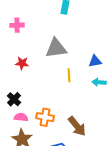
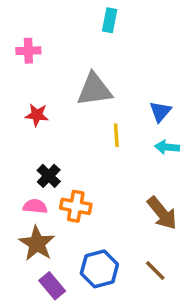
blue triangle: (95, 61) -> (160, 112), turned -40
black cross: (14, 99) -> (49, 176), moved
brown arrow: (77, 126) -> (162, 213), moved

